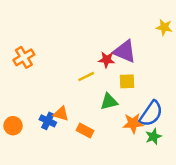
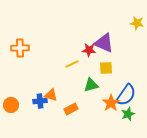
orange cross: (24, 57) -> (20, 48), turned 30
blue cross: (48, 121) -> (40, 101), turned -32
orange star: (133, 123) -> (111, 103), turned -30
orange rectangle: (85, 130) -> (71, 109), turned -56

